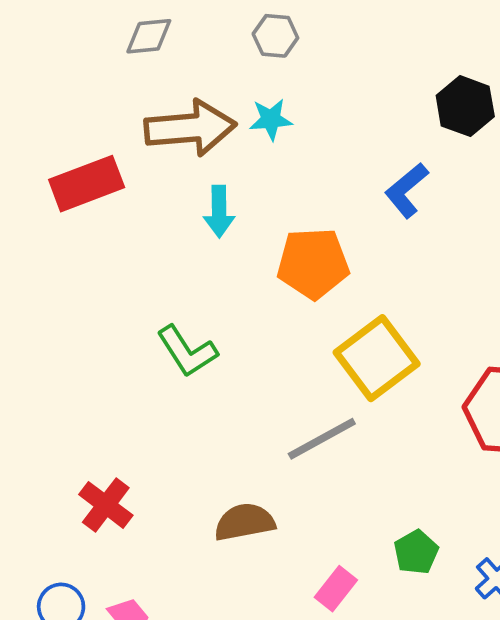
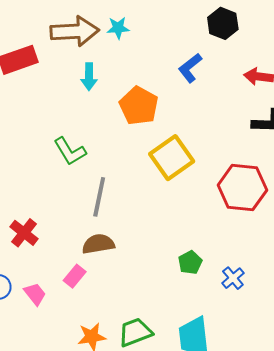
orange pentagon: (313, 263) -> (139, 106), turned 30
gray line: (322, 439) -> (99, 197), moved, turned -51
pink rectangle: (336, 589) -> (75, 276), moved

